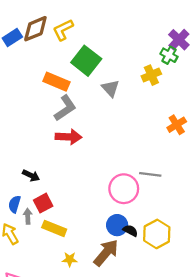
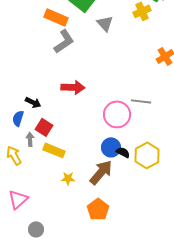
red arrow: (69, 137) -> (73, 87), moved
red square: (43, 203) -> (44, 127), turned -30
blue semicircle: (14, 204) -> (18, 118), moved

